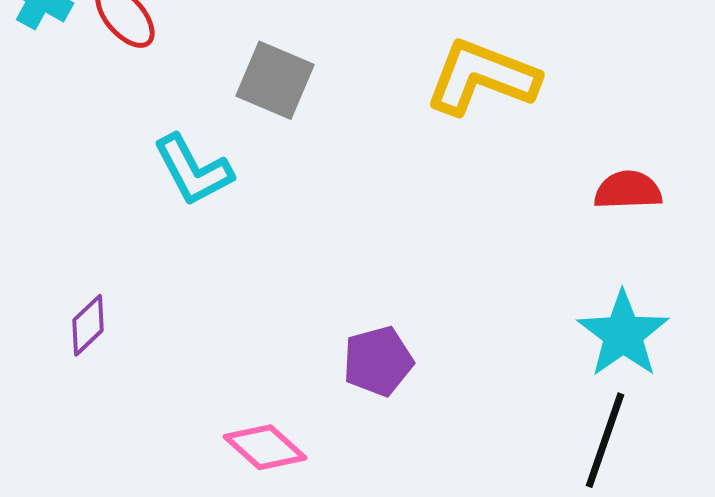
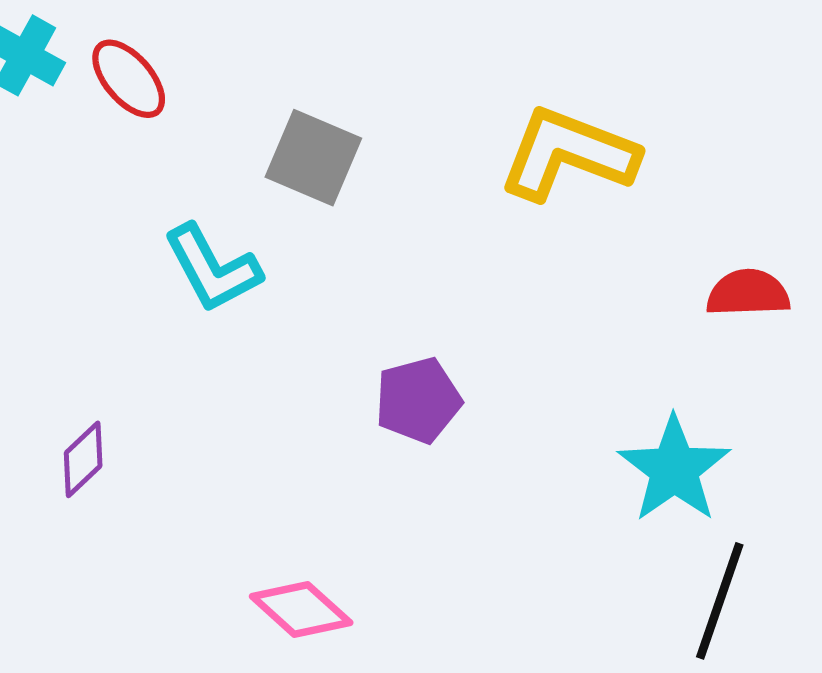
cyan star: (623, 334) -> (674, 469), moved
purple pentagon: (378, 361) -> (418, 400), moved

